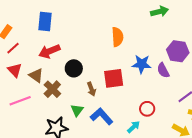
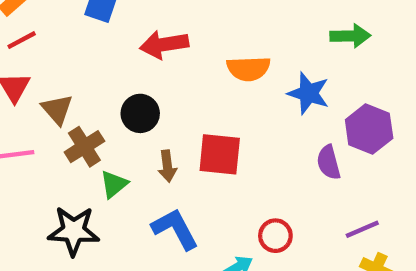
orange semicircle: (117, 37) -> (248, 69), turned 78
red arrow: (49, 51) -> (164, 44), moved
blue star: (142, 64) -> (308, 93), moved
green triangle: (77, 110) -> (114, 184), moved

